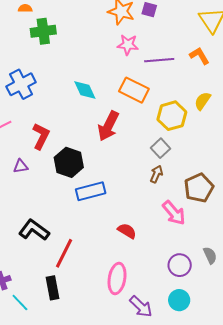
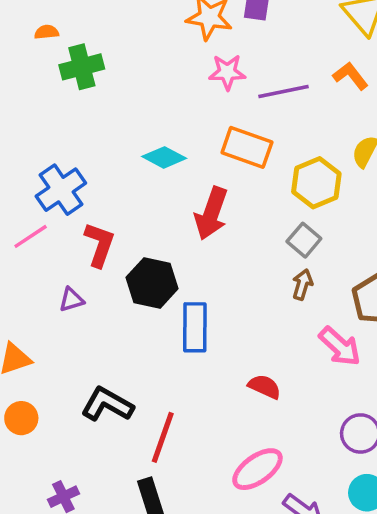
blue cross: (21, 84) -> (61, 190), moved
cyan diamond: (85, 90) -> (164, 157), turned -30
blue rectangle: (91, 191) -> (195, 327), turned -68
pink ellipse: (117, 279) -> (257, 469), turned 52

